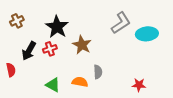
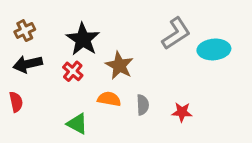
red cross: (50, 49) -> (73, 71), turned -32
black arrow: (29, 51) -> (28, 64), moved, turned 48
orange semicircle: (80, 82) -> (109, 99), moved
red star: (139, 85) -> (182, 112), moved

